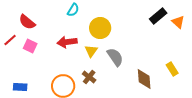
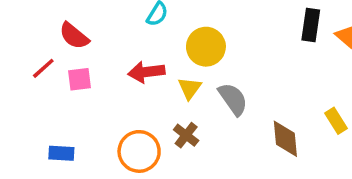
black rectangle: (158, 16) -> (311, 25), turned -42
pink square: (30, 46) -> (79, 79), turned -32

